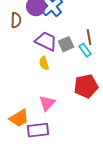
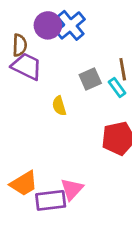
purple trapezoid: (46, 41) -> (27, 66), moved
pink triangle: (47, 103) -> (72, 189), moved

